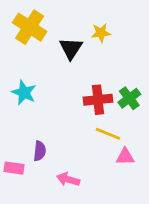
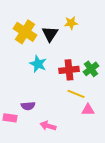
yellow cross: (30, 27) -> (25, 32), moved
cyan star: (24, 93) -> (38, 64), moved
purple semicircle: (40, 151) -> (28, 106), turned 80

